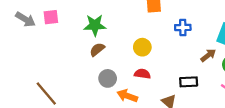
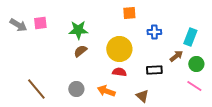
yellow circle: (142, 47) -> (119, 49), size x1.6
gray circle: (108, 78) -> (76, 89), moved
black rectangle: (189, 82) -> (154, 70), moved

